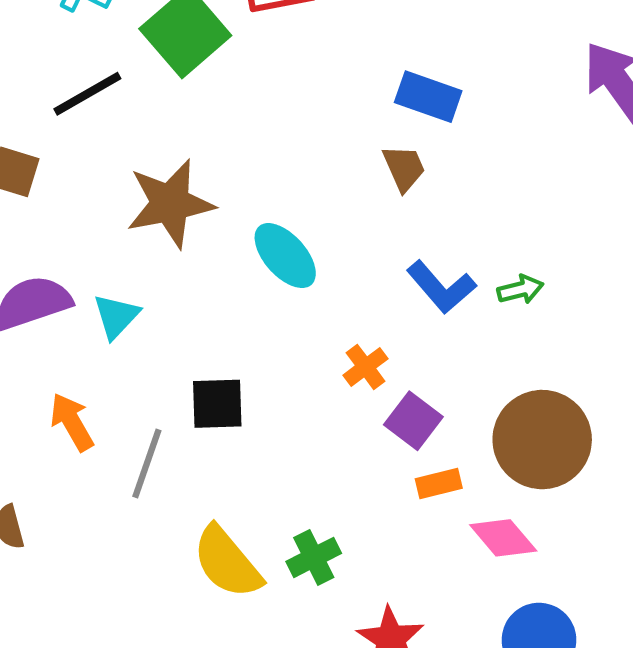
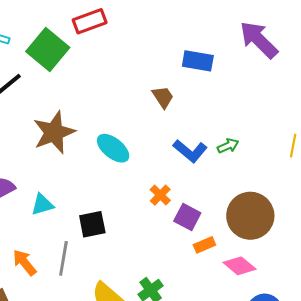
blue rectangle: (428, 97) -> (198, 61), moved
cyan triangle: (116, 316) -> (42, 204), moved, turned 40
orange arrow: (72, 422) -> (24, 263), moved

